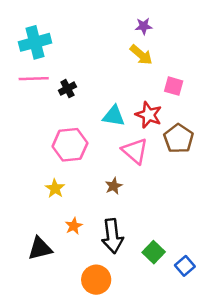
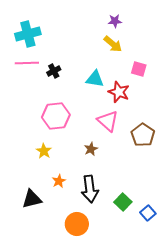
cyan triangle: (114, 116) -> (95, 79), moved
brown pentagon: (179, 139) -> (143, 135), moved

